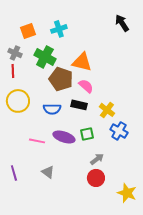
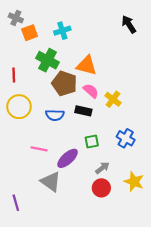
gray cross: (15, 53) -> (16, 18), moved
yellow cross: (107, 110) -> (113, 99), moved
purple ellipse: (64, 137) -> (68, 158), moved, turned -60
gray triangle: (48, 172) -> (51, 182), size x1.5
purple line: (14, 173) -> (16, 203), moved
yellow star: (127, 193) -> (134, 182), moved

